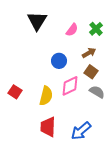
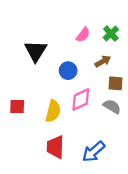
black triangle: (37, 21) -> (36, 51), moved
brown square: (91, 72) -> (115, 83), moved, turned -32
red square: (15, 92) -> (17, 106), turned -32

